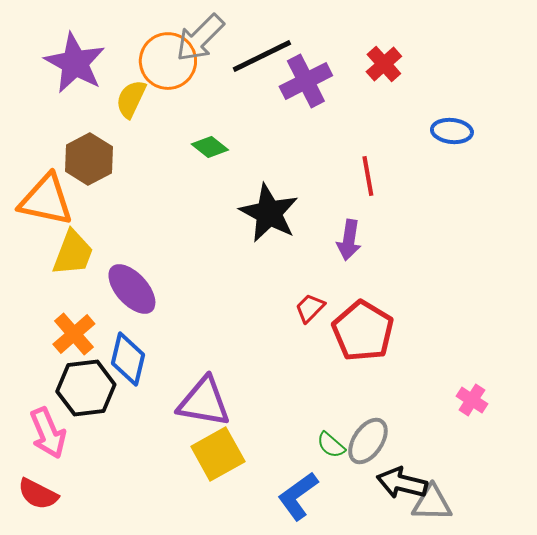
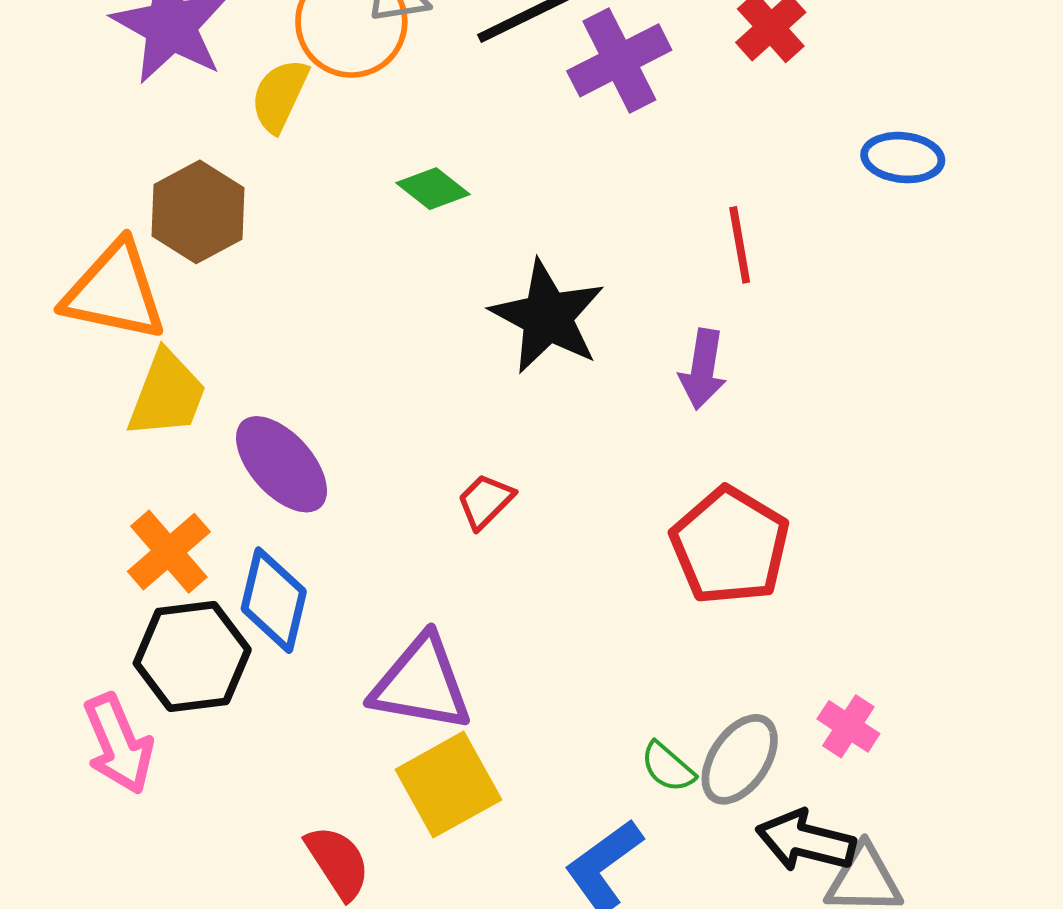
red trapezoid: (310, 308) -> (485, 501), moved
pink cross: (472, 400) -> (848, 726), moved
red semicircle: (38, 494) -> (338, 862), moved, turned -150

